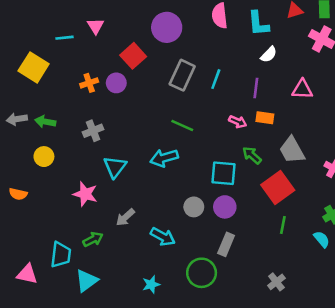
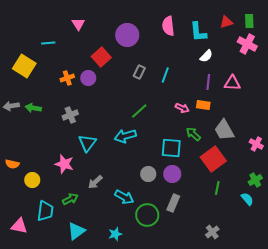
pink triangle: (96, 26) -> (78, 24), moved
gray rectangle: (182, 75) -> (139, 72), size x0.6
purple line: (256, 88) -> (208, 82), moved
green line: (182, 126) -> (139, 111), turned -66
yellow circle: (44, 157) -> (32, 180), moved
green circle: (202, 273) -> (147, 215), moved
cyan triangle: (87, 281) -> (76, 231), moved

